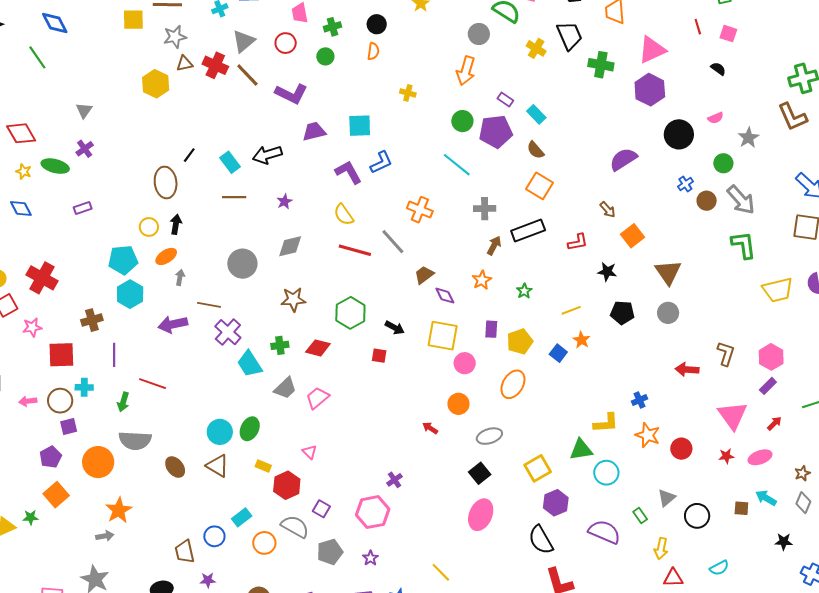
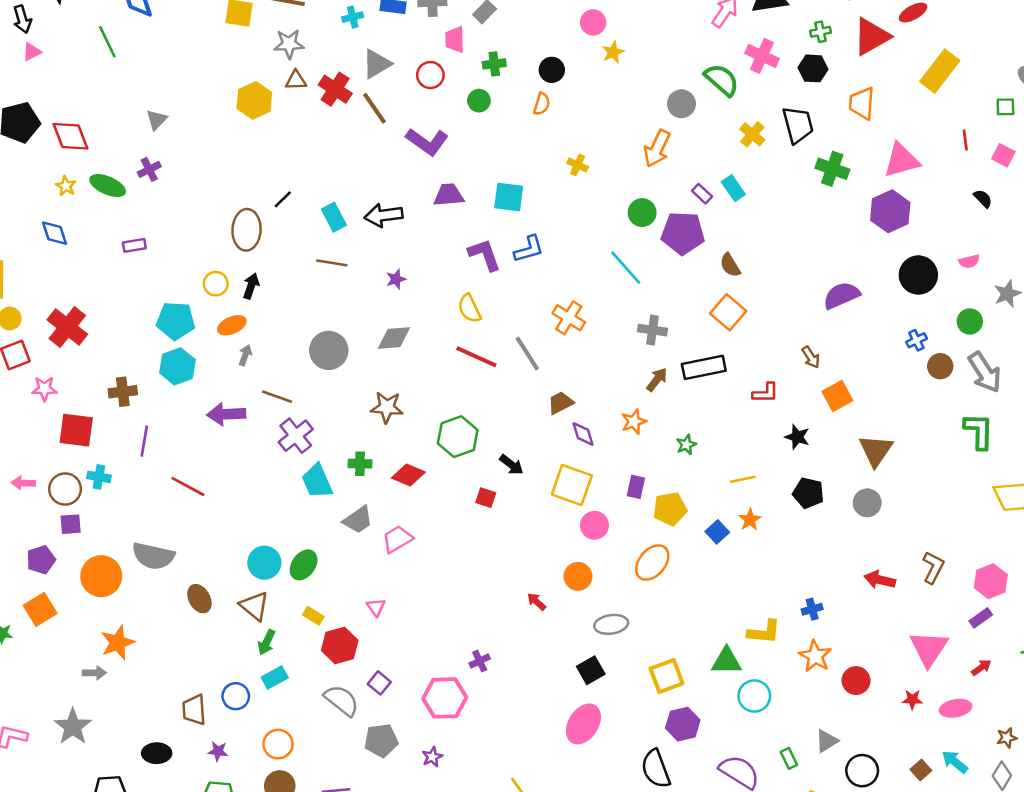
cyan rectangle: (536, 114) -> (733, 188), moved
green arrow: (123, 402) -> (267, 642), moved
brown square: (741, 508) -> (921, 770), turned 35
orange circle: (264, 543) -> (278, 744), moved

